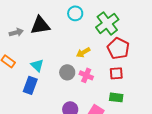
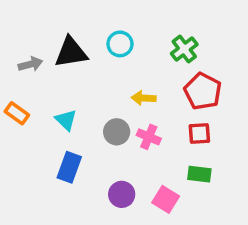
cyan circle: (75, 13) -> (120, 44), moved
green cross: (107, 23) -> (184, 49), size x0.7
yellow arrow: (83, 52) -> (144, 98), turned 32
blue rectangle: (30, 85) -> (69, 167), moved

